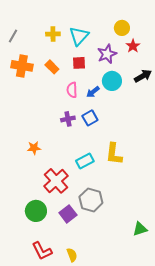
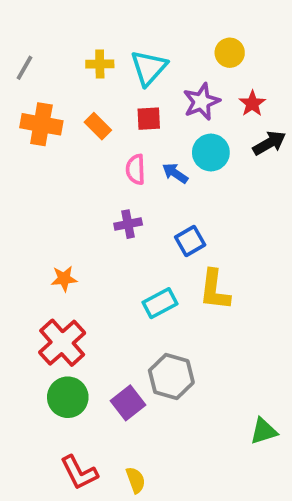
red star: (133, 46) -> (252, 104), moved
blue arrow: (93, 92) -> (175, 173), turned 72
blue square: (90, 118) -> (190, 241), moved
red cross: (56, 181) -> (62, 343), moved

